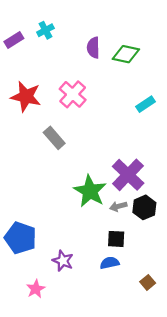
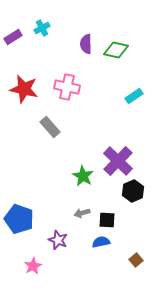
pink cross: (73, 94) -> (67, 87), turned -30
green star: (90, 191) -> (83, 176), size x0.7
gray arrow: (118, 206) -> (82, 213), moved

